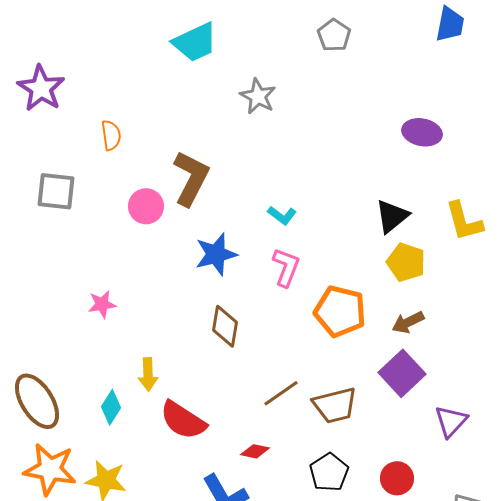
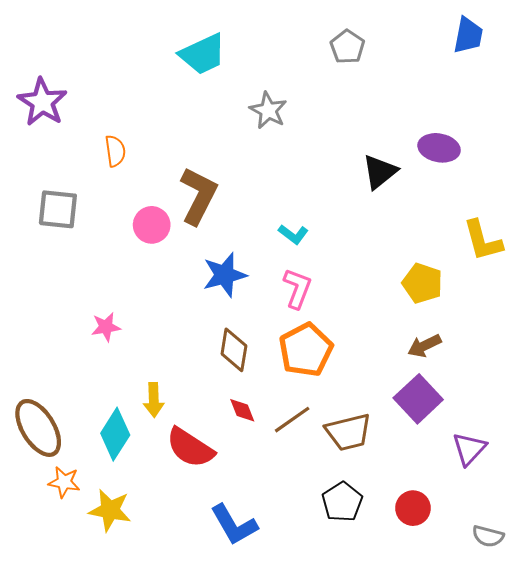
black triangle: (392, 216) -> (380, 172), moved
orange pentagon: (340, 311) -> (306, 350), moved, turned 30
cyan diamond: (111, 407) -> (115, 434), size x1.4
red diamond: (255, 451) -> (242, 410), moved, turned 56
orange star: (50, 469) -> (64, 482), moved, size x0.6

